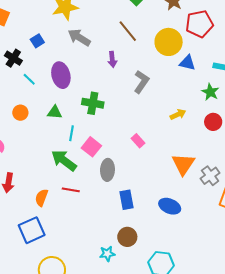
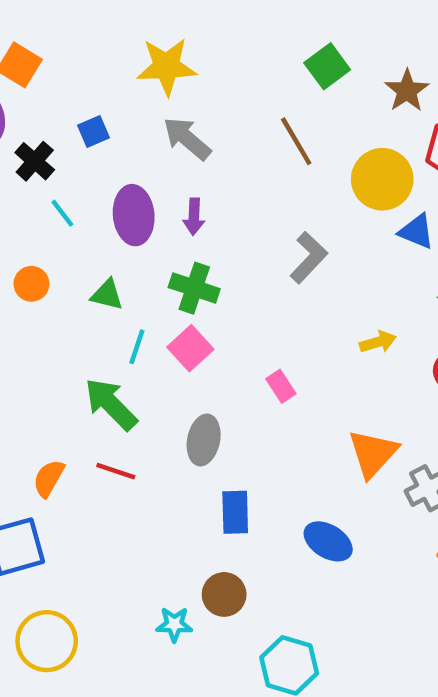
purple arrow: (112, 59) -> (194, 217), moved
pink square: (91, 147) -> (190, 348), moved

